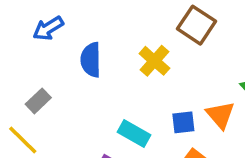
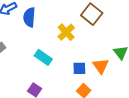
blue semicircle: (91, 60) -> (29, 17), moved
cyan rectangle: (134, 133) -> (43, 57), moved

